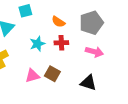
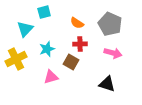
gray pentagon: (91, 23) -> (110, 24), turned -30
cyan star: (37, 44) -> (47, 49), moved
brown square: (52, 74) -> (71, 62), moved

